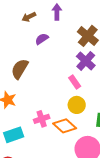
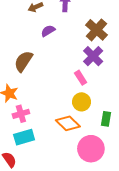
pink cross: (42, 119) -> (21, 114), moved
cyan rectangle: (14, 135) -> (24, 137), moved

